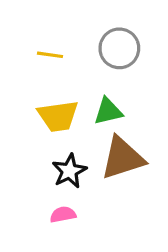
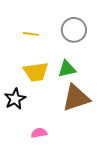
black star: (69, 171) -> (15, 99), moved

